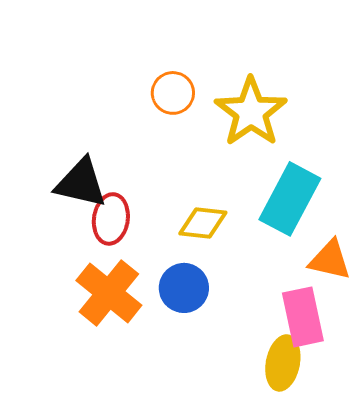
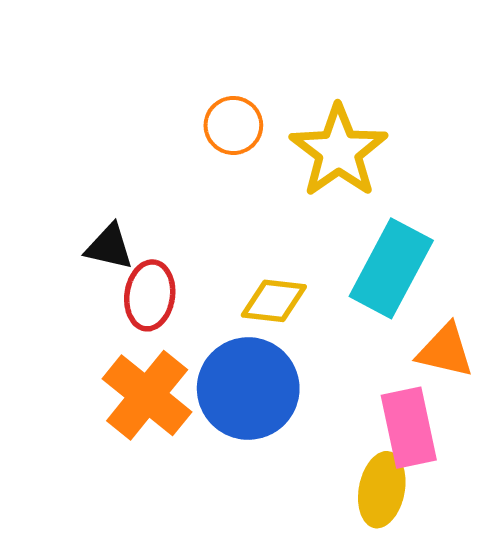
black triangle: (81, 183) -> (109, 247), size x0.7
blue circle: (184, 288) -> (248, 389), size x1.5

